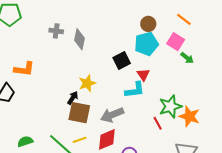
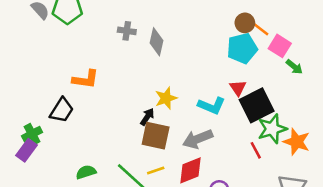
orange line: (184, 19) -> (260, 28), moved
black square: (122, 60) -> (257, 105), moved, size x1.5
cyan L-shape: (135, 90) -> (212, 106), moved, turned 30

